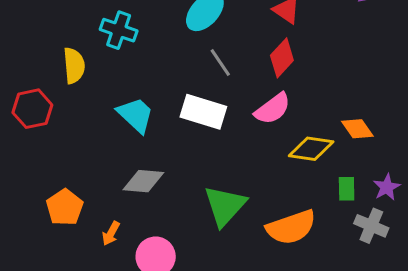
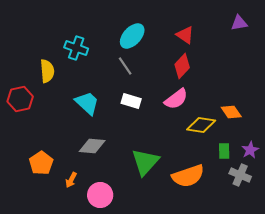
gray line: (220, 62) -> (125, 66), moved
white rectangle: (203, 112) -> (131, 101), size x0.7

